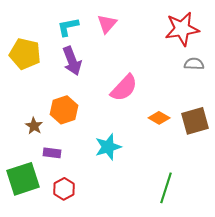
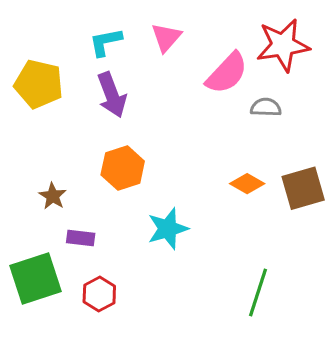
gray semicircle: (194, 64) -> (266, 107), moved
pink semicircle: (124, 88) -> (227, 73), moved
orange hexagon: (64, 110) -> (123, 168), moved

